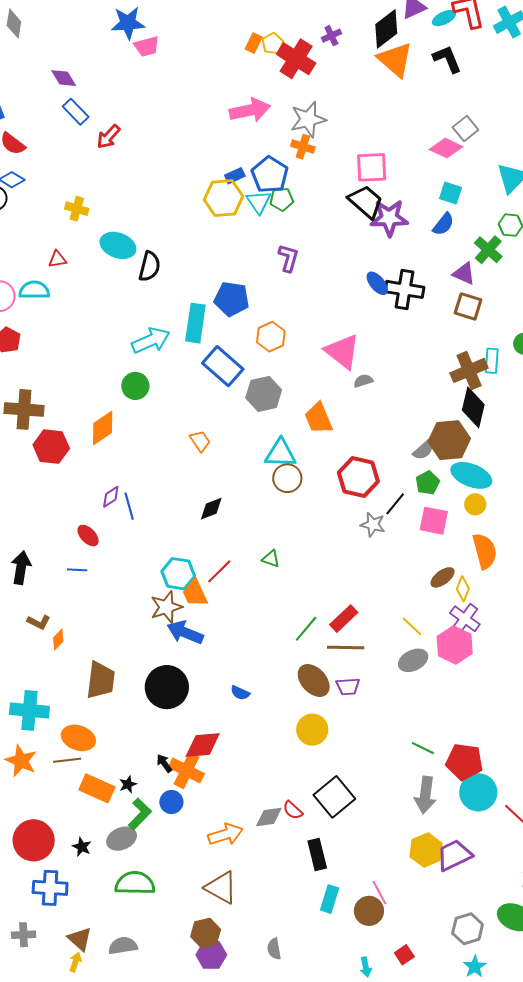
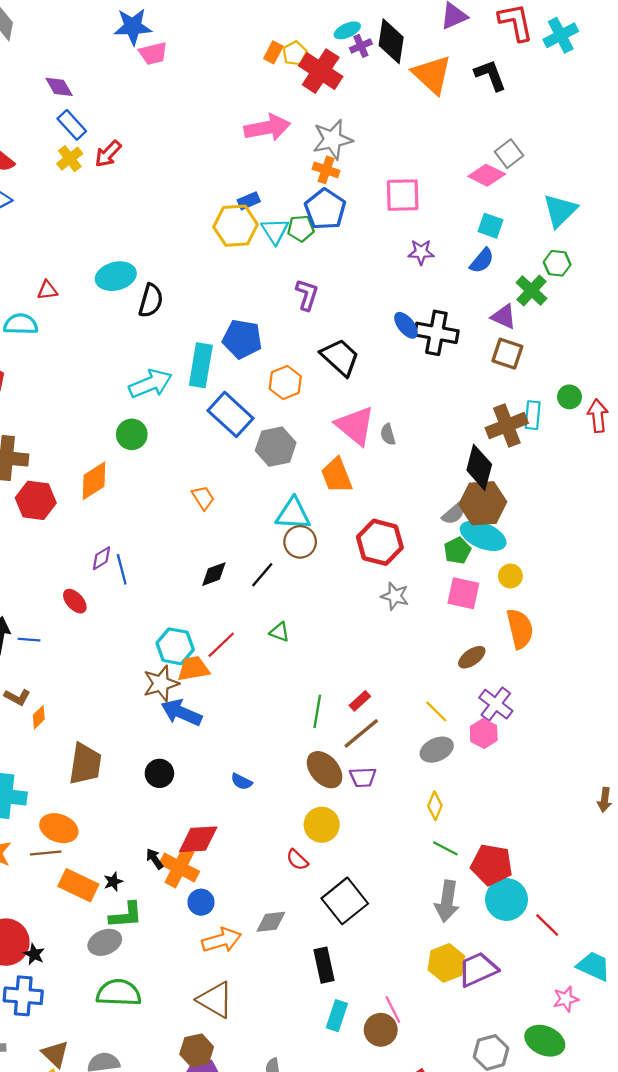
cyan ellipse: (444, 18) -> (347, 30), moved
black diamond: (386, 29) -> (391, 41), moved, turned -45
blue pentagon: (270, 175) -> (325, 209), moved
black trapezoid: (366, 202) -> (340, 357), moved
yellow cross: (77, 209) -> (70, 159), moved, turned 35
purple star: (389, 218) -> (421, 252), size x0.6
cyan ellipse: (118, 245) -> (116, 276), turned -36
pink triangle: (342, 351) -> (355, 426), moved
gray semicircle: (363, 381) -> (388, 434), turned -90
black diamond: (473, 407) -> (479, 467), moved
cyan ellipse: (471, 475) -> (483, 536), moved
black line: (395, 504) -> (262, 575), moved
blue line: (77, 570) -> (29, 640), moved
yellow diamond: (463, 589) -> (435, 806), moved
orange trapezoid: (195, 593) -> (193, 669), turned 104
red rectangle: (344, 619) -> (360, 701), size x0.7
green line: (306, 629) -> (317, 711), turned -32
pink hexagon: (455, 645) -> (484, 733), size x0.7
brown line: (346, 647) -> (361, 733), turned -42
black circle: (167, 687) -> (159, 773), size x0.6
blue circle: (171, 802) -> (201, 902), moved
red semicircle: (293, 810) -> (297, 860), moved
green L-shape: (140, 814) -> (126, 915), turned 40
black star: (82, 847) -> (34, 954), moved

